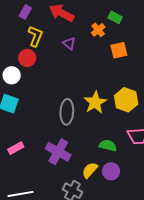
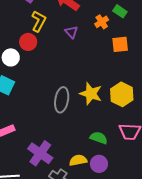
yellow star: (95, 102) -> (91, 94), turned -30
purple cross: (58, 152) -> (40, 153), moved
yellow semicircle: (90, 170) -> (78, 160), turned 30

